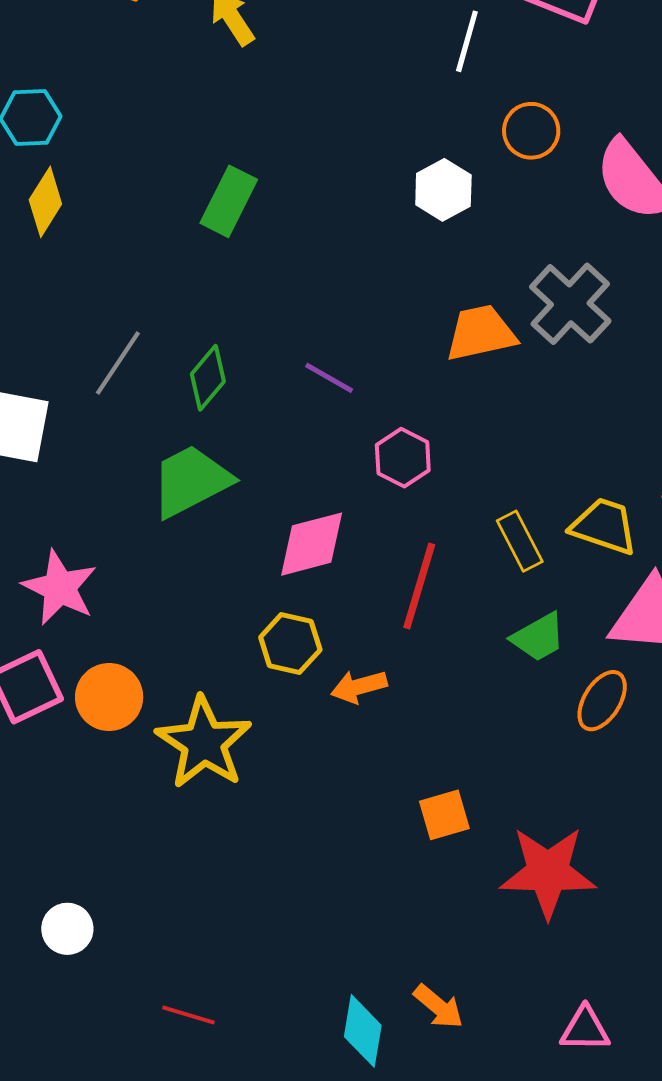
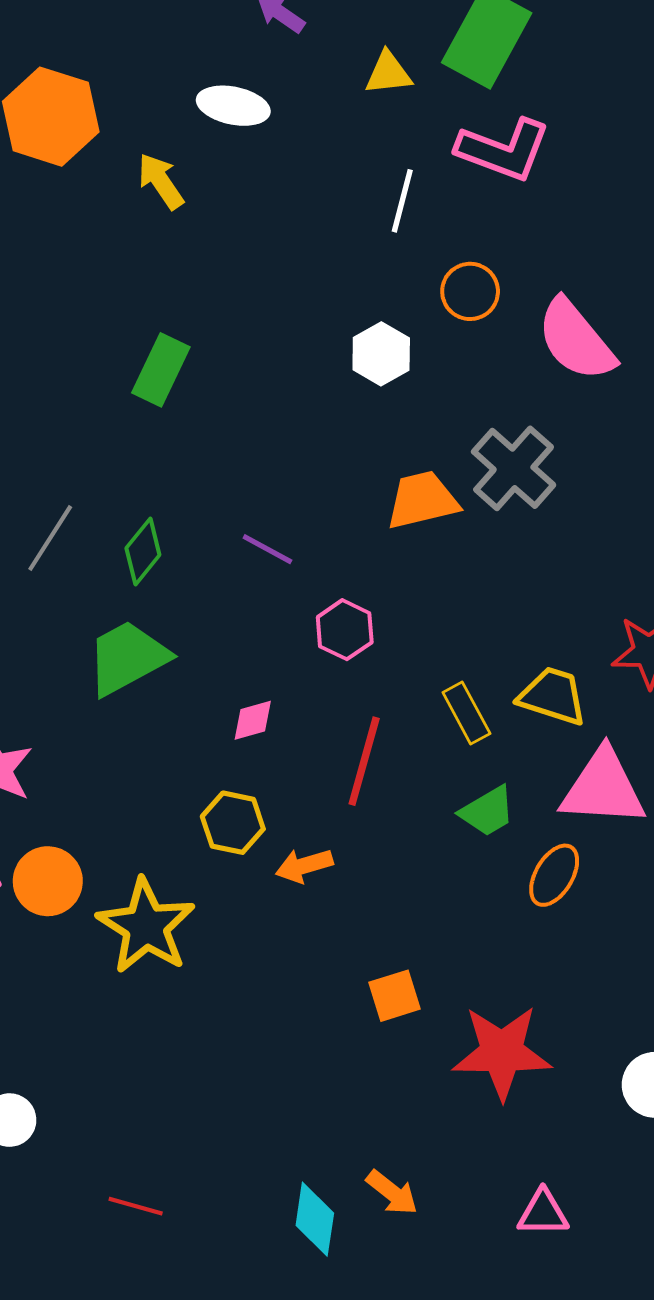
pink diamond: (312, 544) -> (253, 720), size x0.6

